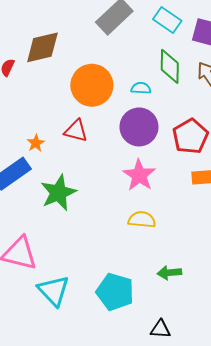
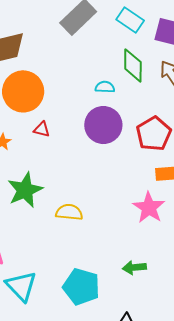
orange circle: (92, 85) -> (23, 91), moved
red triangle: (76, 131) -> (42, 129), size x0.7
pink star: (139, 175) -> (149, 208), moved
yellow semicircle: (142, 220) -> (69, 212), moved

